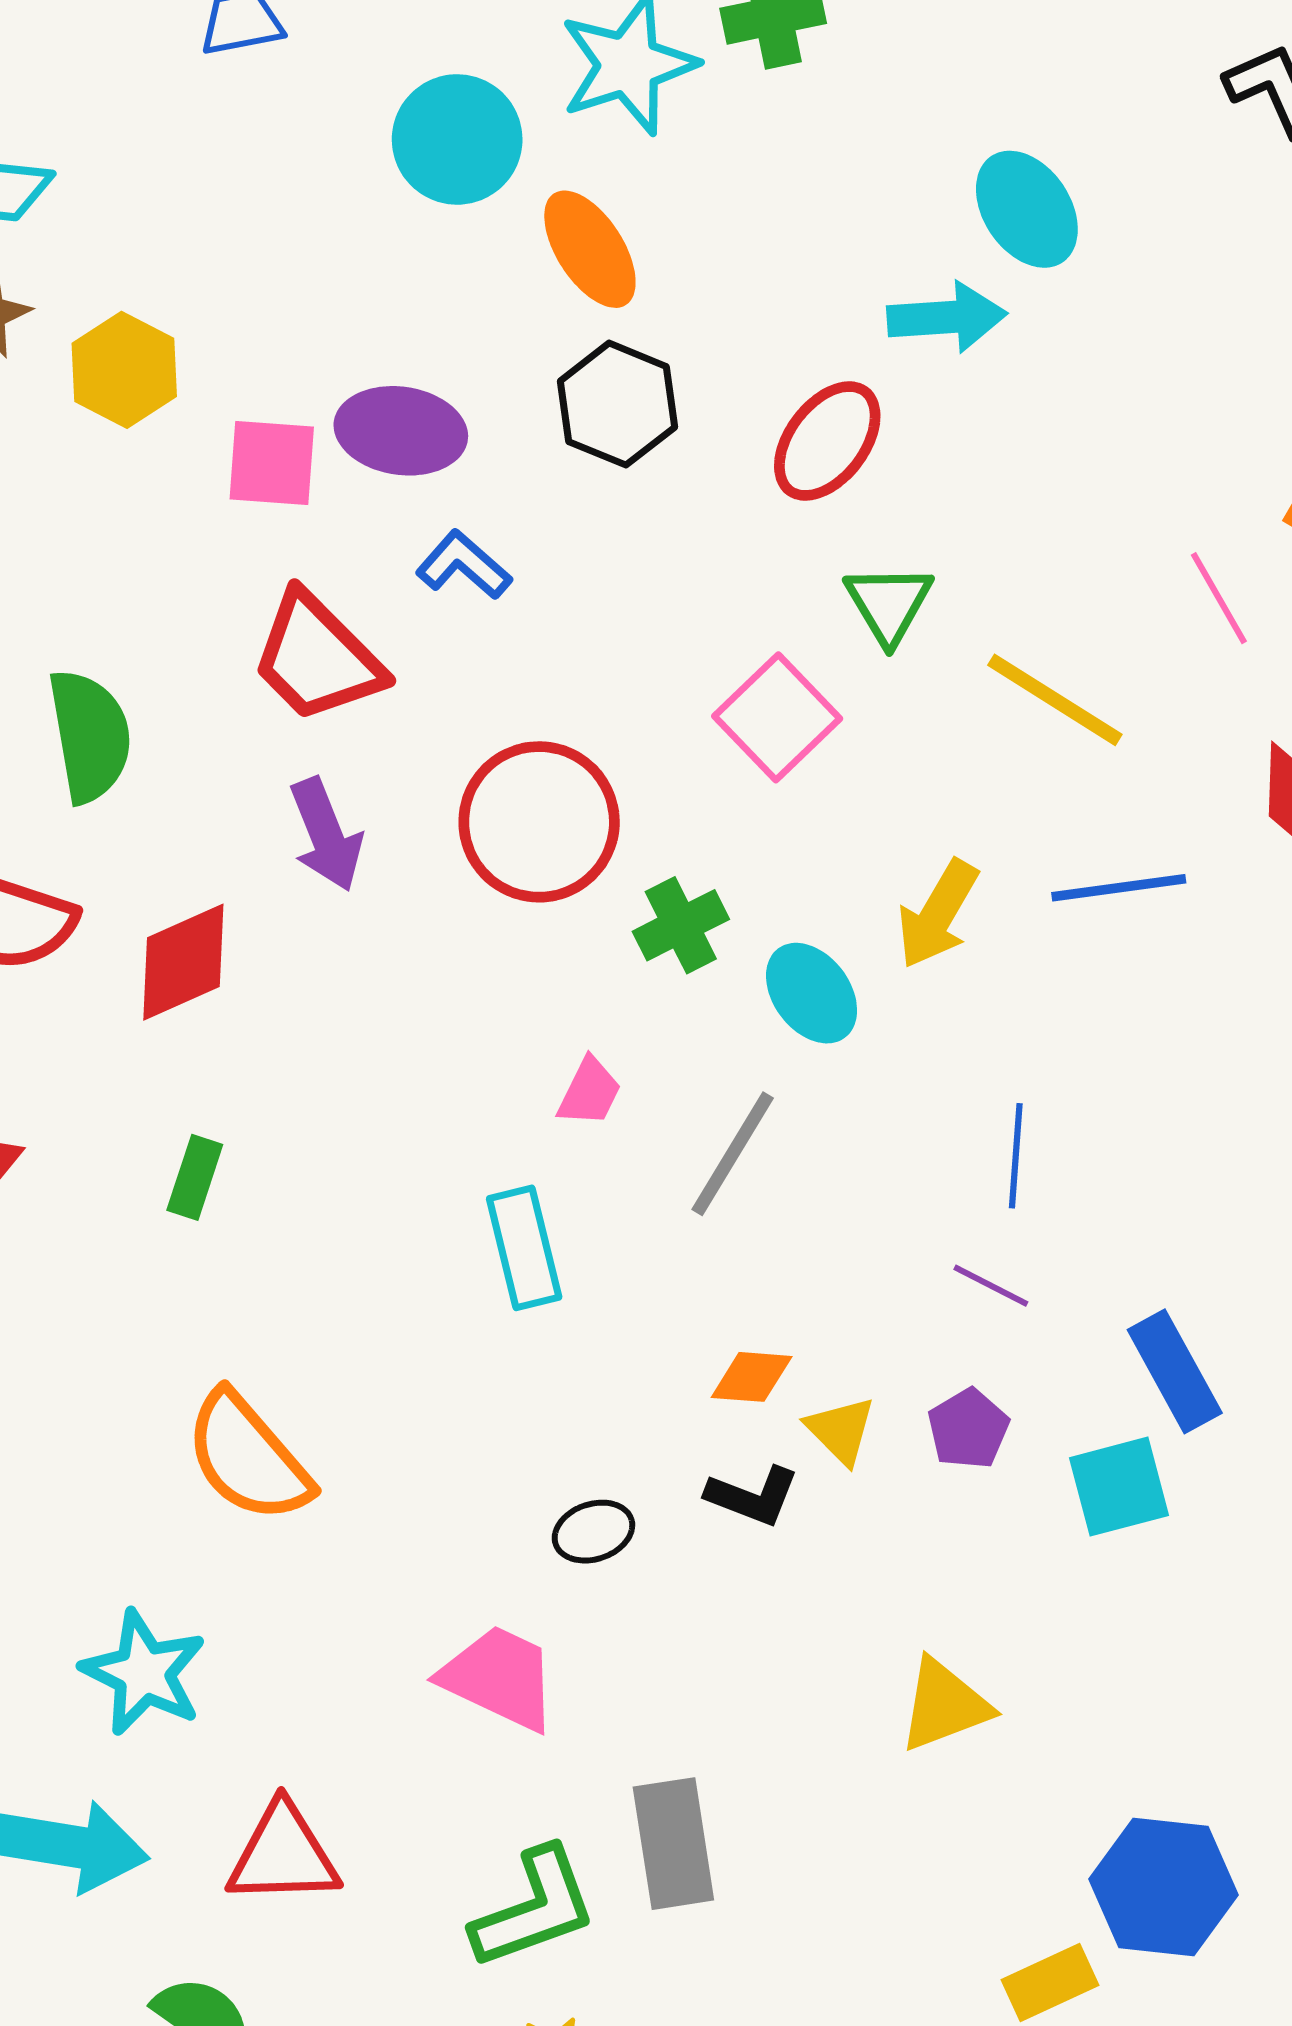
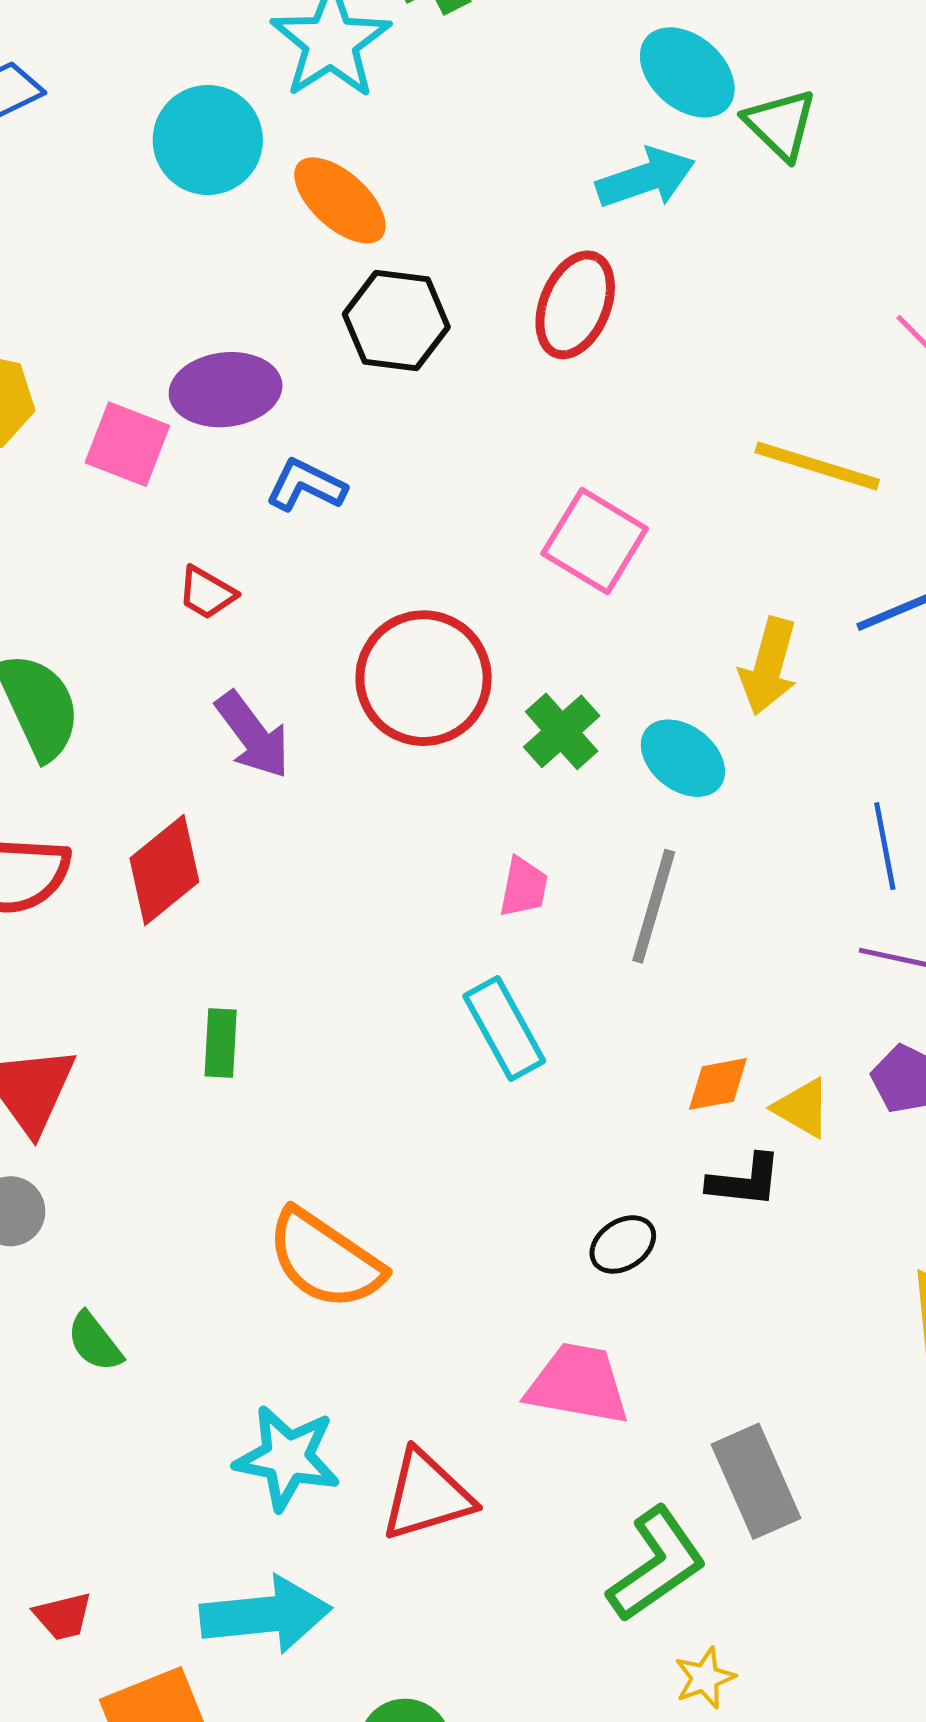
pink square: (272, 463) -> (127, 444), turned 32
green triangle: (889, 604) -> (780, 124), moved
red trapezoid: (317, 658) -> (207, 593), size x0.5
red triangle: (283, 1854) -> (427, 1496), moved

